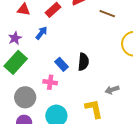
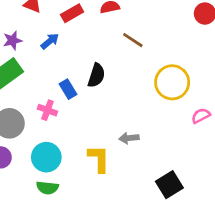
brown line: (107, 14) -> (133, 40), moved
black semicircle: (83, 62) -> (96, 75), moved

